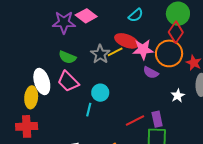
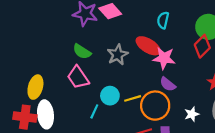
cyan semicircle: (136, 15) -> (163, 20), turned 133
yellow line: (115, 52) -> (133, 98), moved
orange circle: (169, 53) -> (155, 106), moved
white ellipse: (42, 82) -> (46, 114), moved

